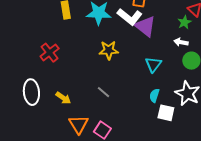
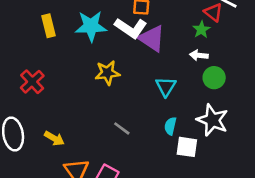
gray line: (103, 92) -> (122, 128), moved

